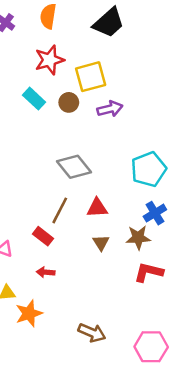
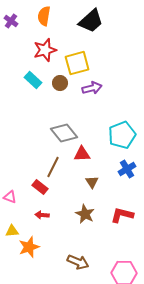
red triangle: (97, 208) -> (82, 154), moved
brown star: (138, 237) -> (85, 214), moved, turned 30
brown triangle: (101, 243) -> (92, 182), moved

